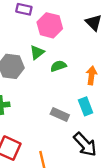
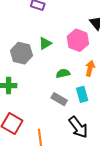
pink hexagon: (50, 25) -> (78, 40), moved
green semicircle: (58, 66) -> (63, 73), moved

